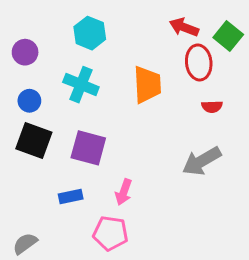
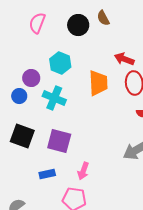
purple circle: (25, 52) -> (31, 78), moved
orange trapezoid: (147, 85) -> (98, 83), moved
blue circle: (29, 101) -> (19, 96), moved

